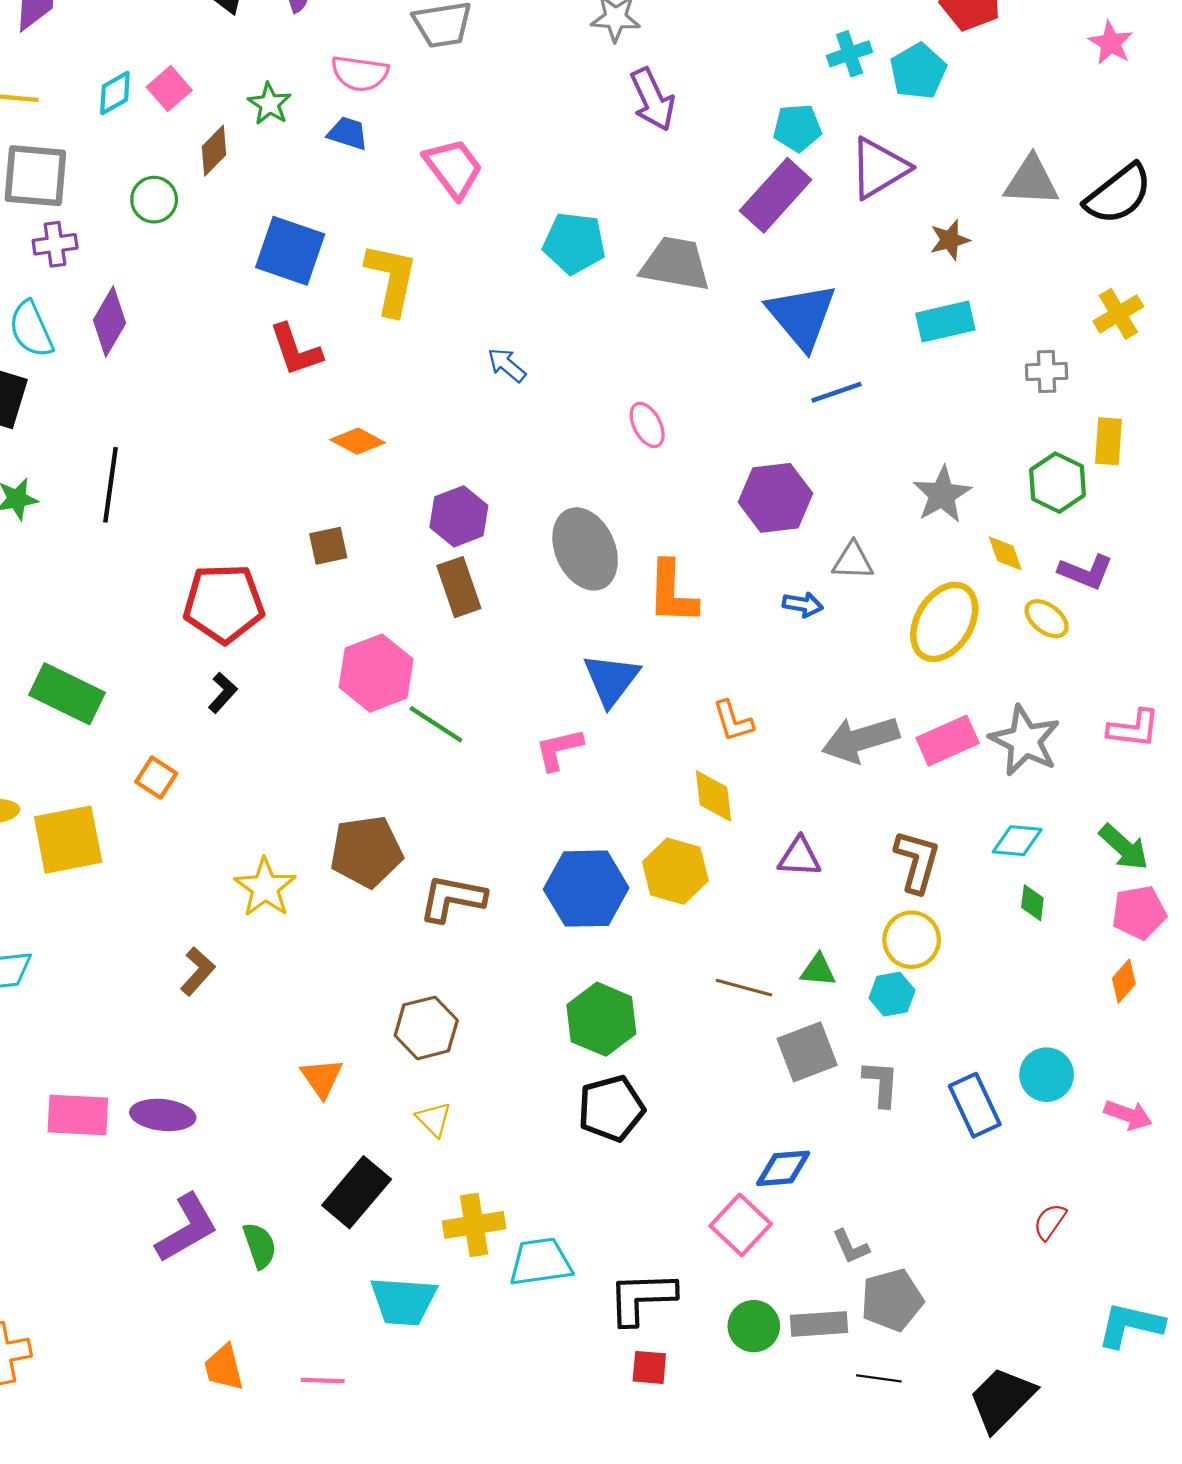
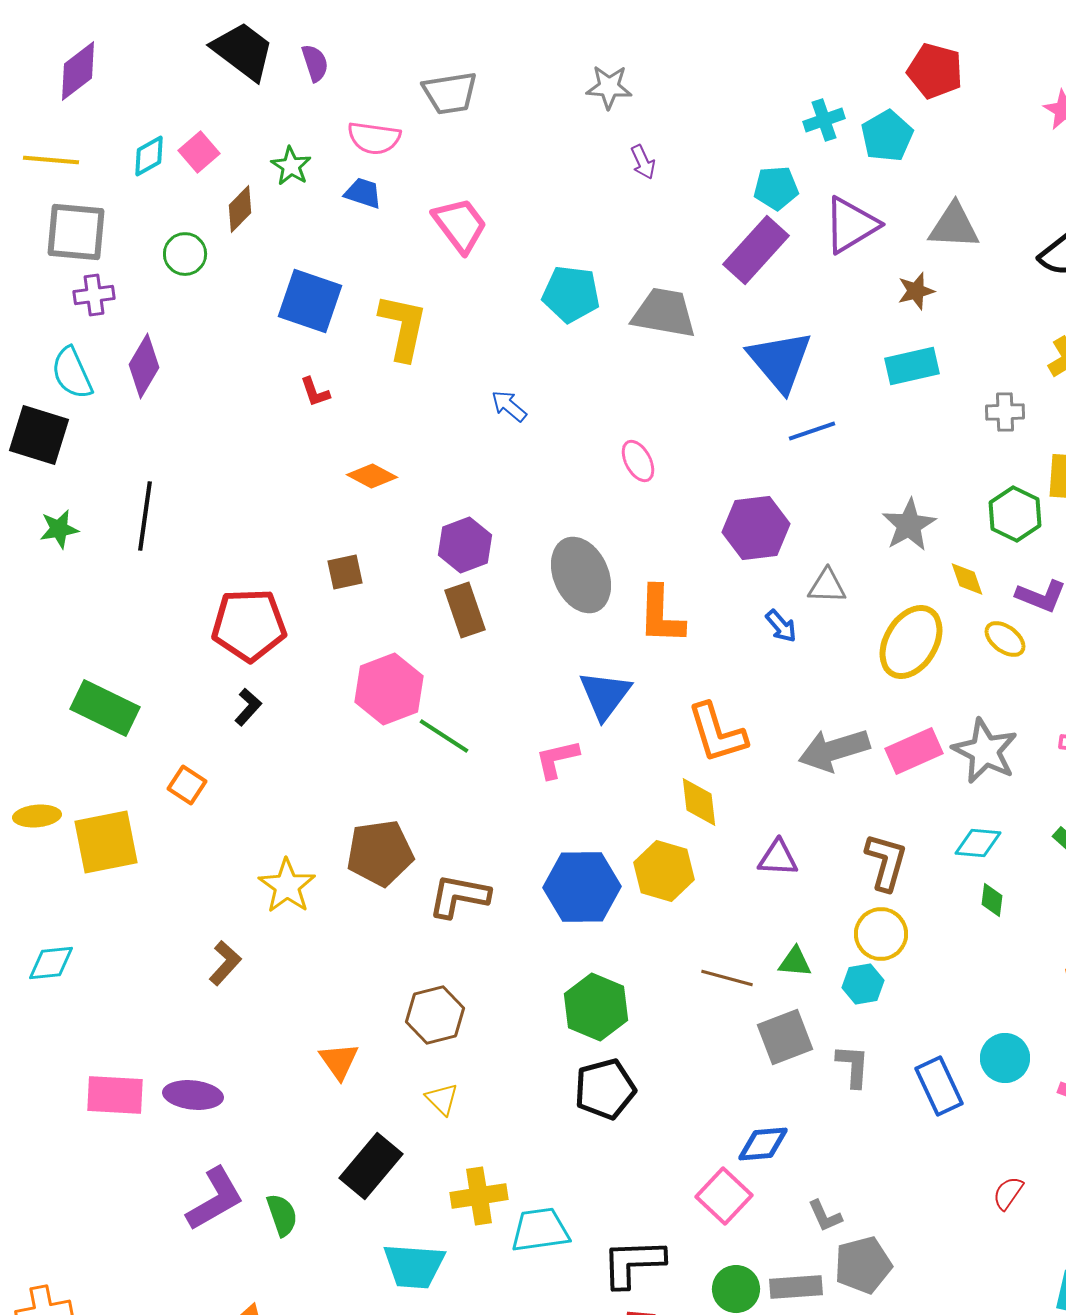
purple arrow: (653, 99) -> (643, 162), size x0.6
gray triangle: (1031, 181) -> (954, 226), moved
red L-shape: (296, 350) -> (315, 392), size x0.6
blue arrow: (803, 605) -> (781, 626), turned 39
orange L-shape: (733, 721) -> (717, 733), size x1.6

